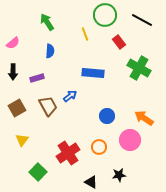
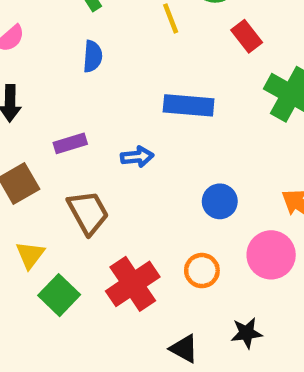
purple rectangle: (37, 78) -> (70, 143), moved
blue arrow: (70, 96) -> (137, 157), turned 32
brown trapezoid: (48, 106) -> (88, 213), moved
green square: (38, 172) -> (59, 295), moved

